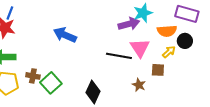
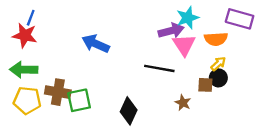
black circle: (185, 41) -> (218, 78), moved
pink triangle: (140, 48) -> (184, 45), moved
brown cross: (33, 76) -> (58, 92), size x1.5
green square: (51, 83) -> (79, 100), turned 30

